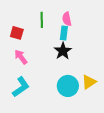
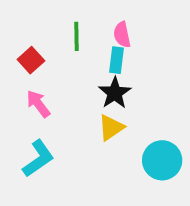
red square: (17, 33) -> (31, 60), turned 32
yellow triangle: (89, 82) -> (111, 128), moved
cyan circle: (68, 86) -> (162, 160), moved

